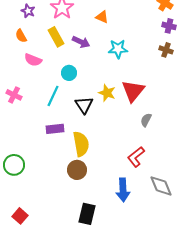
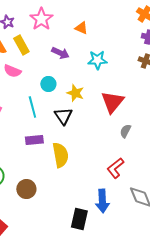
yellow rectangle: (56, 37) -> (21, 45), moved
yellow star: (107, 93) -> (75, 93), moved
cyan line: (53, 96) -> (32, 107), turned -40
brown circle: (77, 170) -> (26, 189), moved
black rectangle: (87, 214) -> (79, 219), moved

